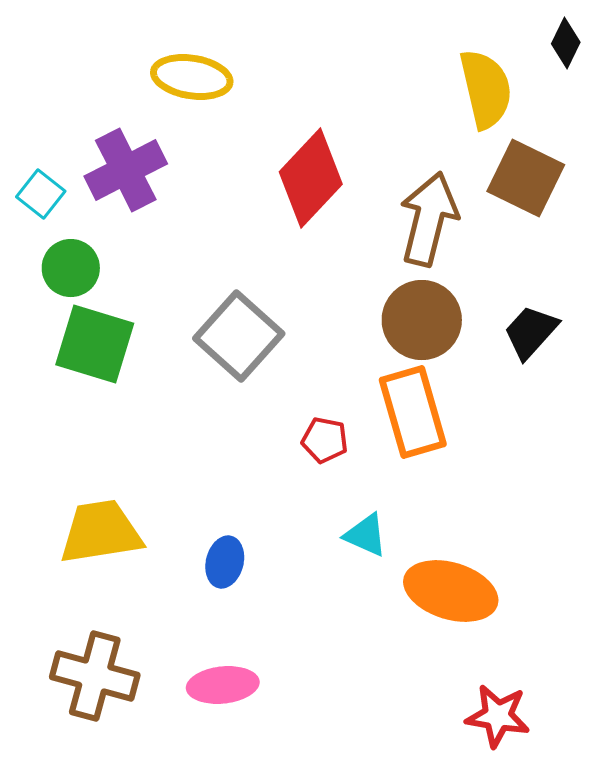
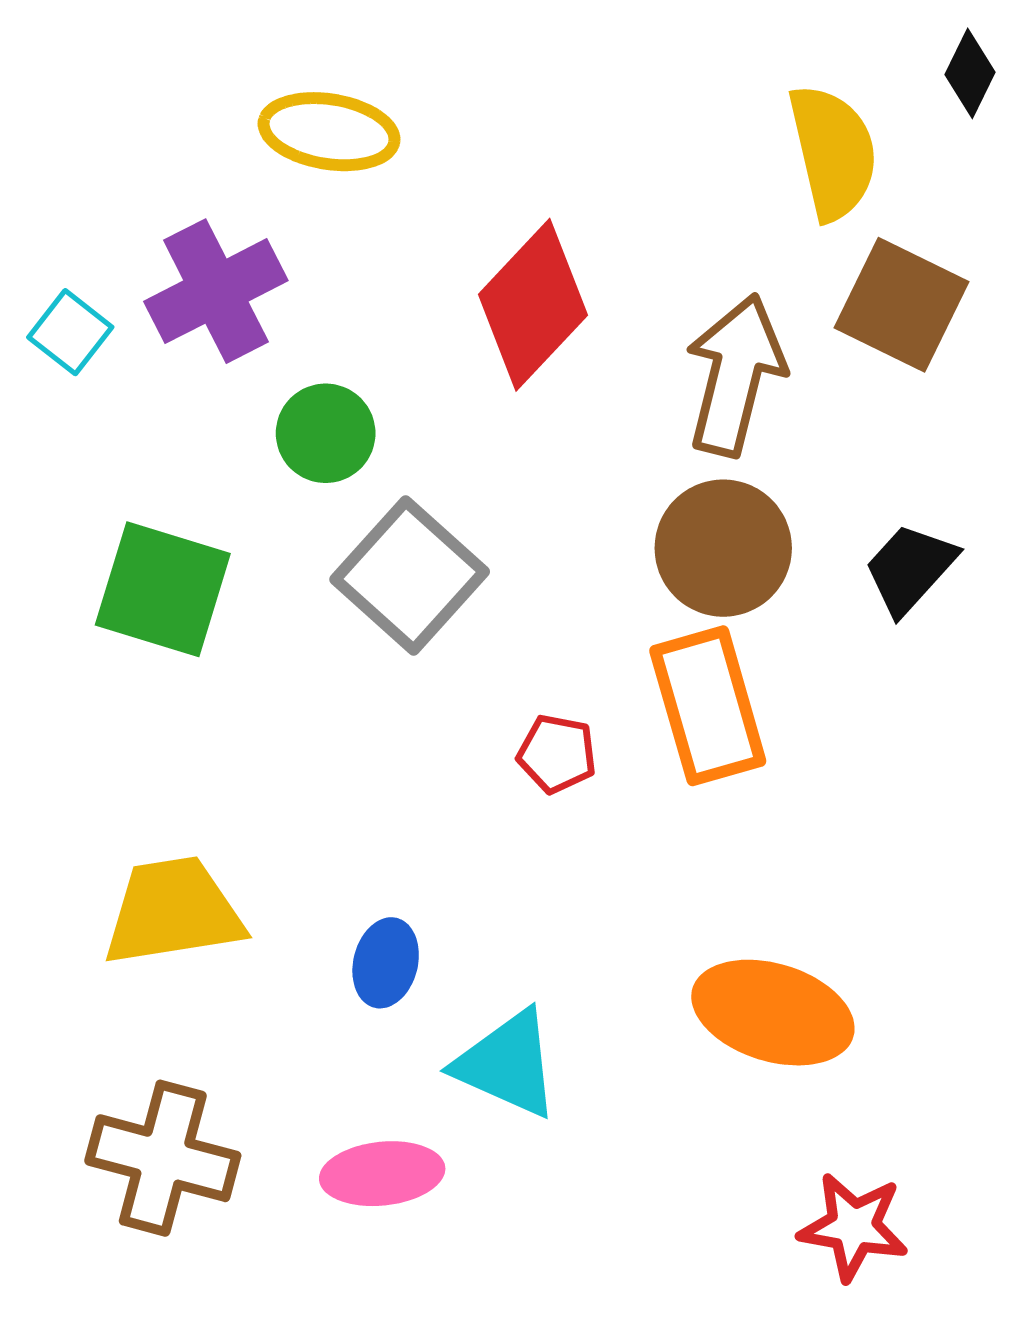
green circle: (71, 268) -> (326, 433), moved
cyan triangle: (366, 535) -> (507, 1064), moved, size x1.5

